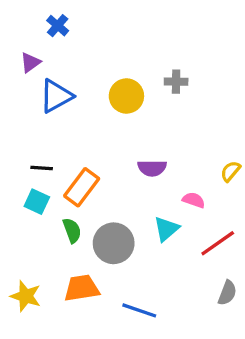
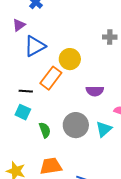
yellow circle: (126, 96) -> (70, 59), moved
orange rectangle: (82, 187) -> (51, 78), moved
gray circle: (114, 243) -> (76, 125), moved

